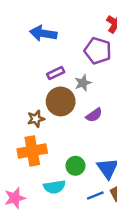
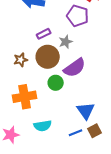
purple semicircle: (94, 115) -> (75, 68), size x1.6
brown star: (36, 119) -> (21, 60), moved
green circle: (75, 166) -> (56, 83), moved

